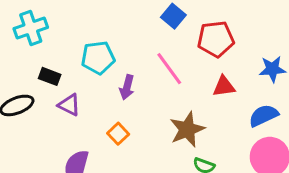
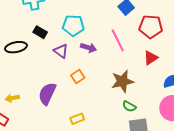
red triangle: (224, 86) -> (151, 58), turned -35
purple arrow: (127, 87) -> (89, 48), turned -98
purple triangle: (69, 105) -> (61, 51), moved

